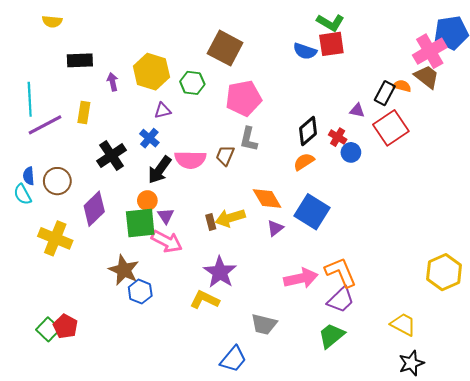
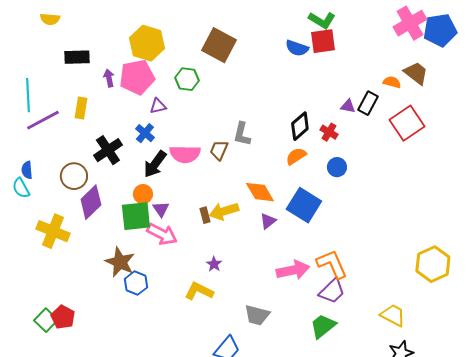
pink cross: (430, 51) -> (410, 23), moved
yellow hexagon: (151, 72) -> (147, 43), moved
black rectangle: (385, 93) -> (368, 103), moved
pink pentagon: (244, 98) -> (137, 77), moved
red square: (391, 128) -> (407, 123), moved
blue circle: (351, 152) -> (337, 167), moved
brown circle: (57, 181) -> (74, 176), moved
purple star: (220, 272) -> (214, 264), size x0.5

